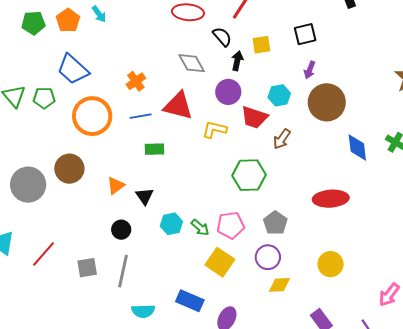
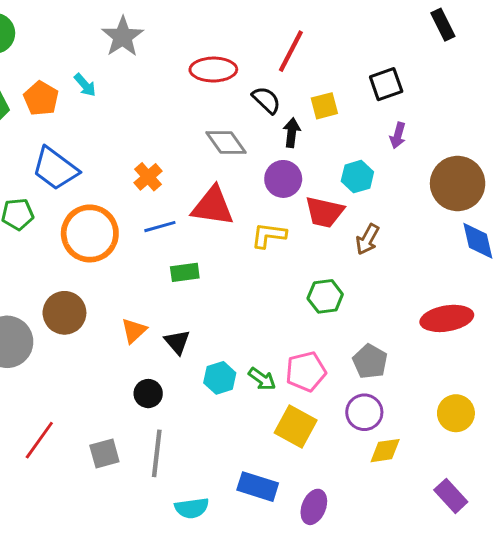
brown circle: (327, 102) -> (458, 184), moved
green hexagon: (249, 175) -> (325, 296), size x0.7

